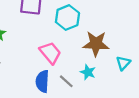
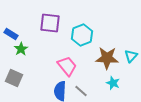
cyan triangle: (123, 63) -> (131, 56), moved
cyan star: (88, 72) -> (113, 83), moved

